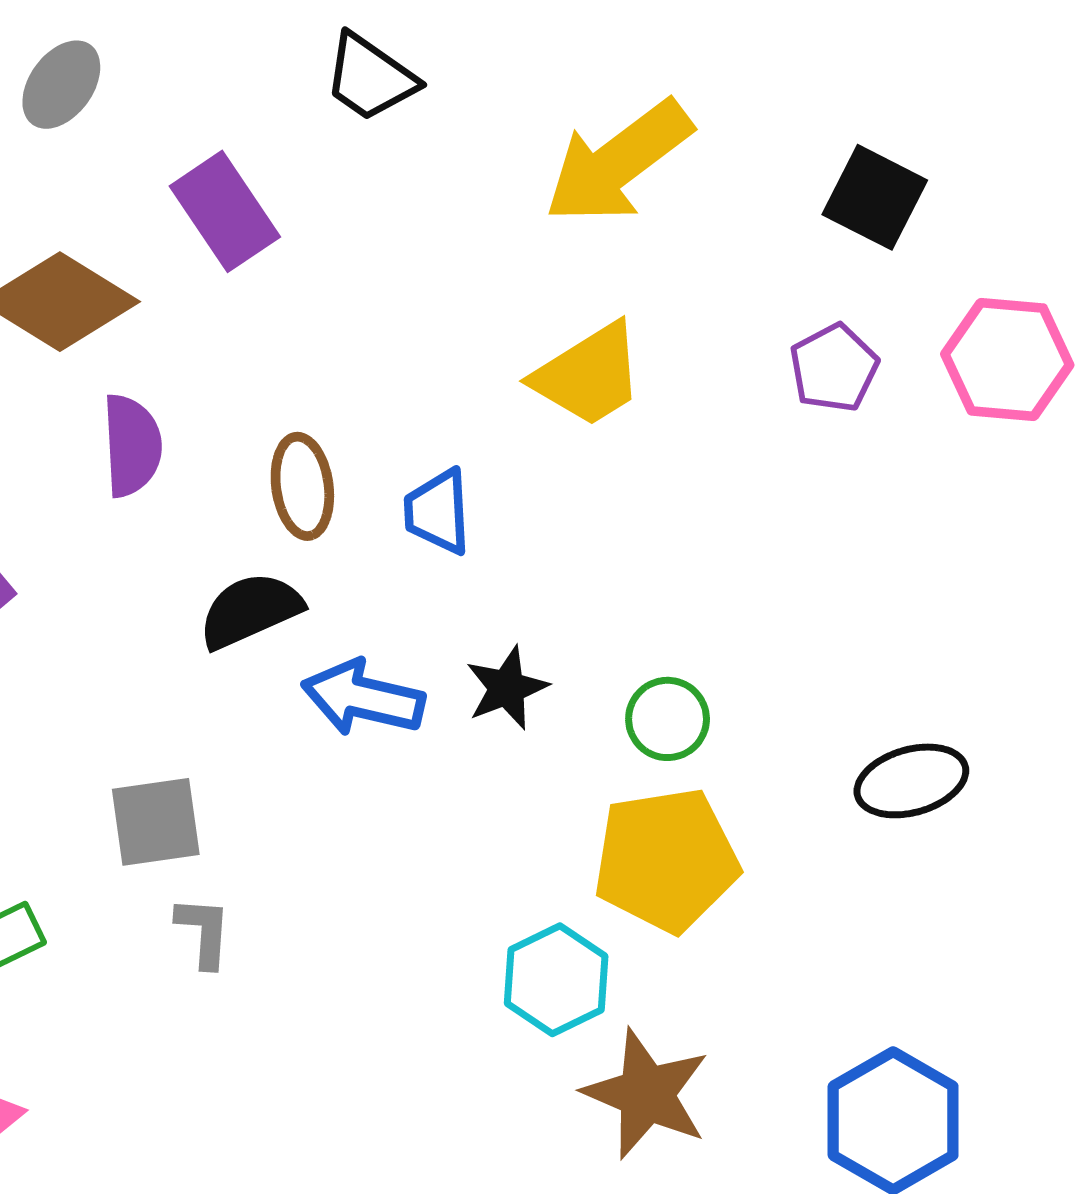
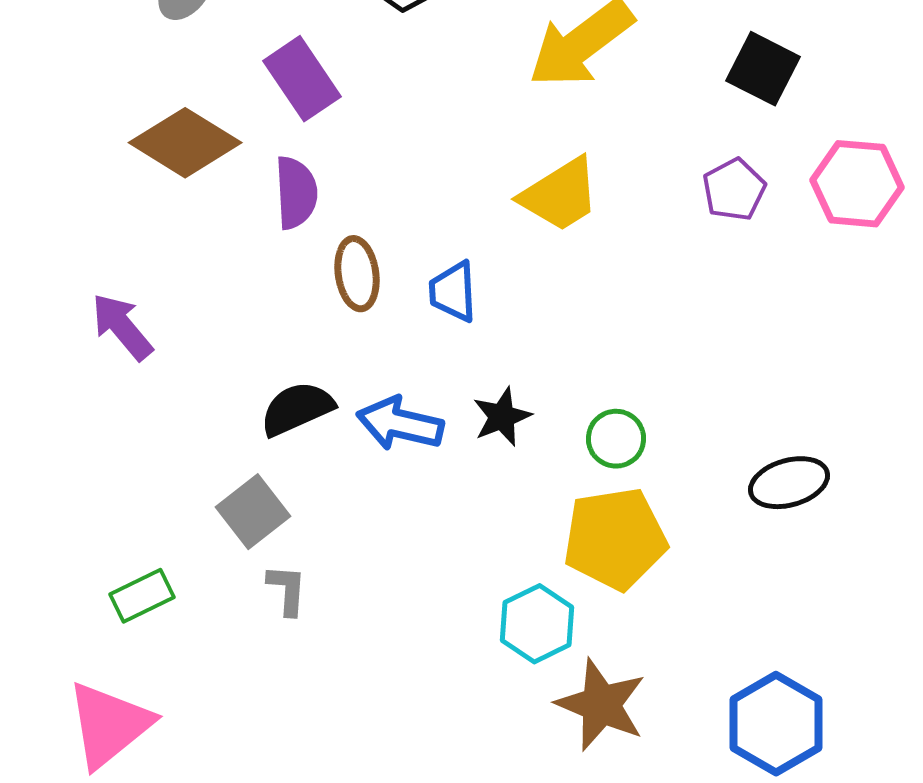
purple semicircle: (132, 445) -> (296, 193), moved
black semicircle: (250, 610) -> (297, 409), moved
gray square: (156, 822) -> (253, 512), turned -30

